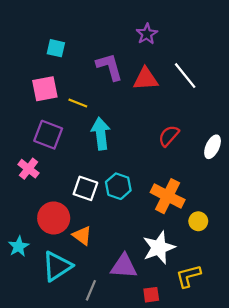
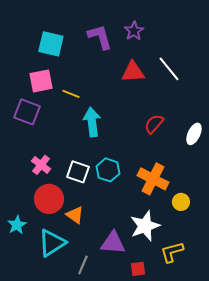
cyan square: (56, 48) -> (51, 44), size x1.5
purple L-shape: (110, 67) -> (100, 37), moved
purple square: (48, 135) -> (27, 112), moved
pink cross: (28, 169) -> (41, 165), moved

